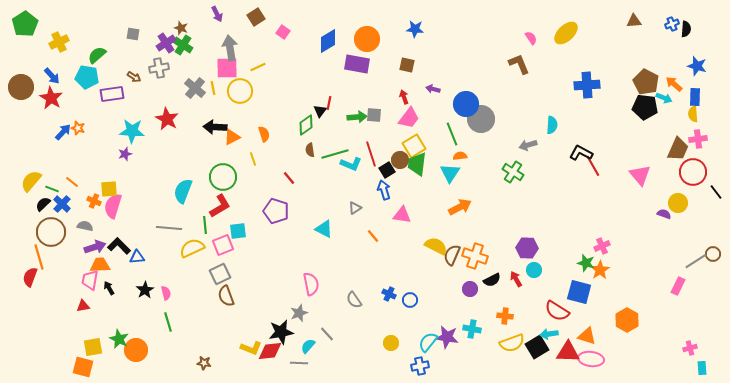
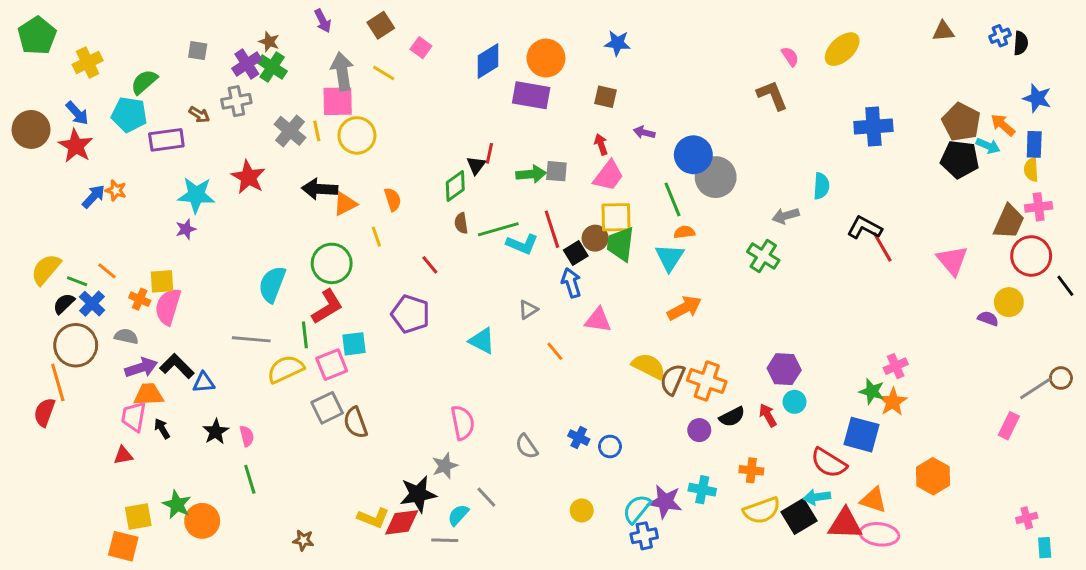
yellow line: (258, 67) -> (384, 73), moved, turned 56
yellow square: (414, 146) -> (616, 217), turned 30
brown semicircle: (226, 296) -> (355, 423), moved
blue cross: (420, 366) -> (644, 536), moved

